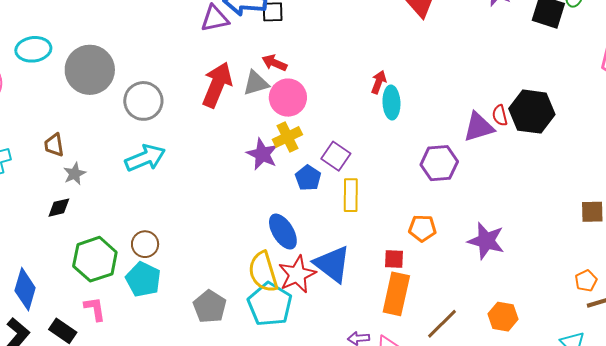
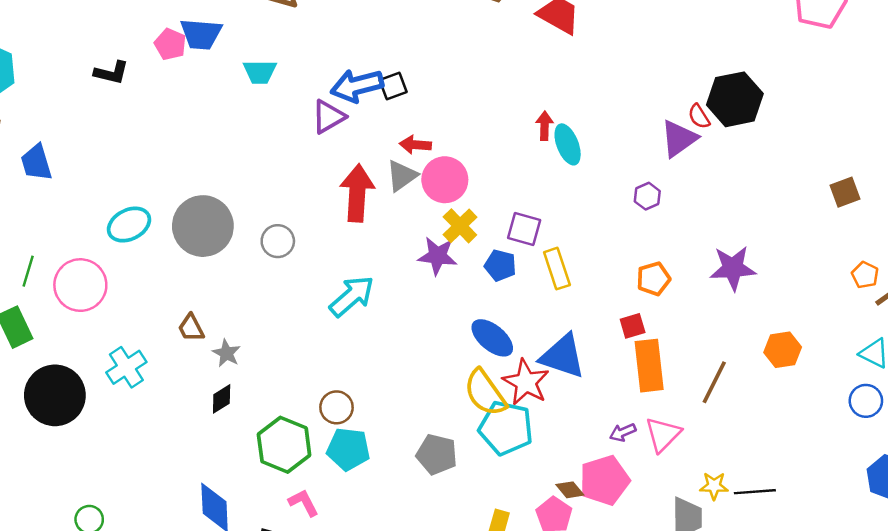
gray circle: (143, 101) -> (278, 241), size x0.7
cyan arrow: (145, 158) -> (352, 296), moved
purple hexagon: (439, 163) -> (647, 196), size x0.6

